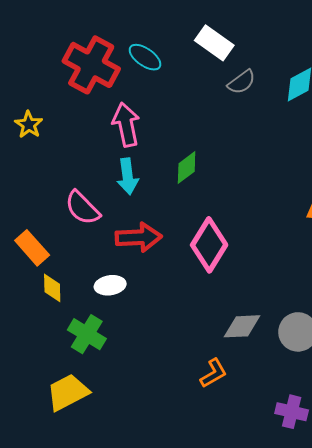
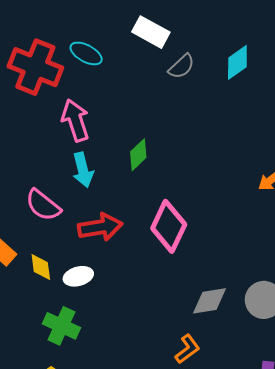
yellow diamond: (52, 288) -> (41, 267), moved

